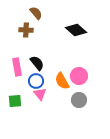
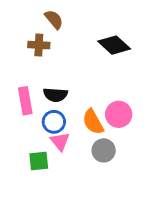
black semicircle: (37, 63) -> (55, 95), turned 133
gray circle: (79, 100) -> (104, 150), moved
green square: (15, 101) -> (39, 161), moved

